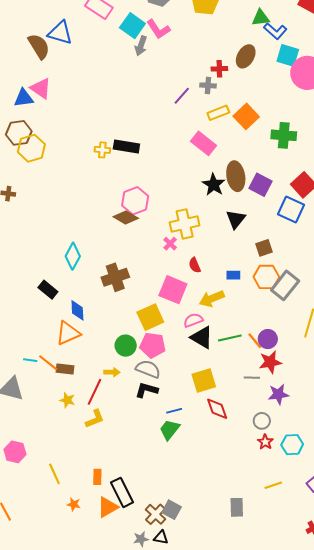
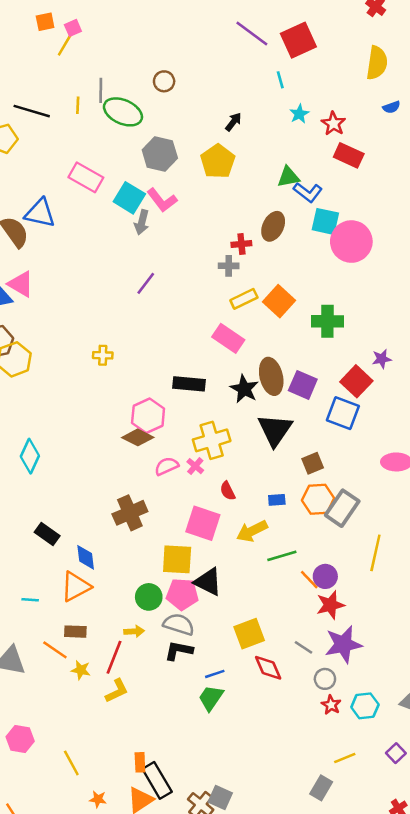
purple line: (182, 96) -> (146, 283), moved
black rectangle: (126, 146) -> (189, 384), moved
black triangle: (236, 219) -> (275, 430), size x1.4
cyan diamond: (73, 256) -> (30, 456), moved
yellow square: (150, 317) -> (177, 559), turned 32
pink semicircle: (193, 320) -> (167, 466), moved
black triangle: (202, 337) -> (208, 582), moved
green line: (230, 338) -> (282, 556), moved
cyan line: (30, 360) -> (30, 600), moved
orange line: (48, 363) -> (55, 650), moved
gray line: (252, 378) -> (304, 647), moved, turned 35
purple star: (278, 394) -> (343, 644), size x1.4
orange rectangle: (97, 477) -> (140, 762), moved
gray rectangle: (237, 507) -> (321, 788), moved, turned 36

